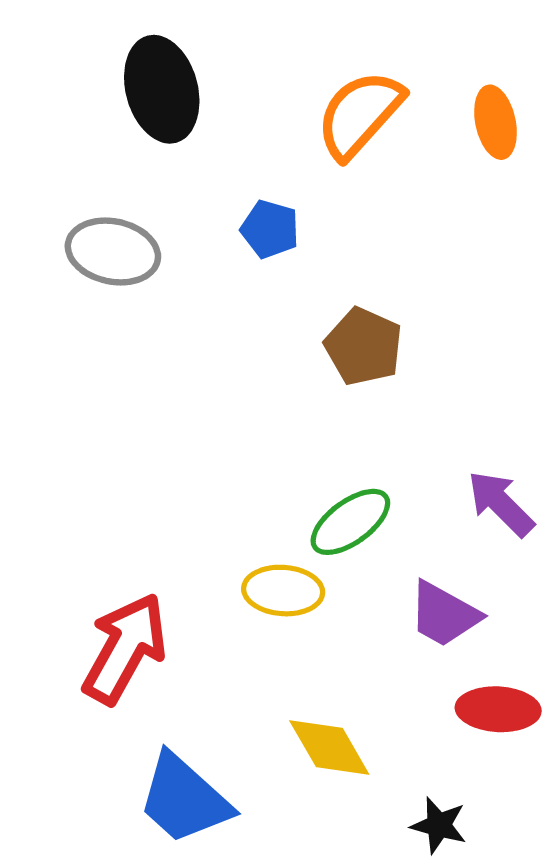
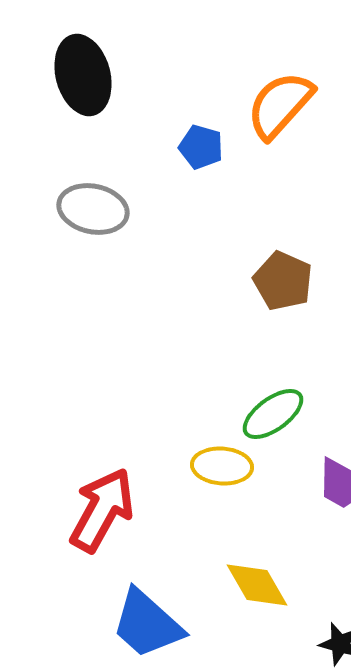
black ellipse: (162, 89) -> (83, 75), moved
blue pentagon: (270, 229) -> (201, 147), moved

